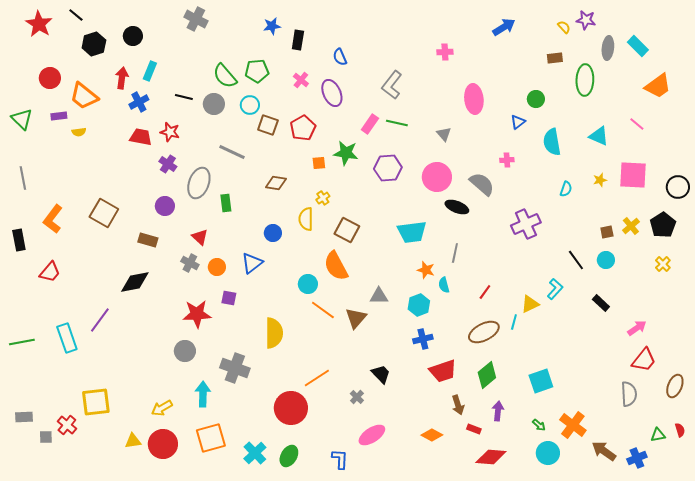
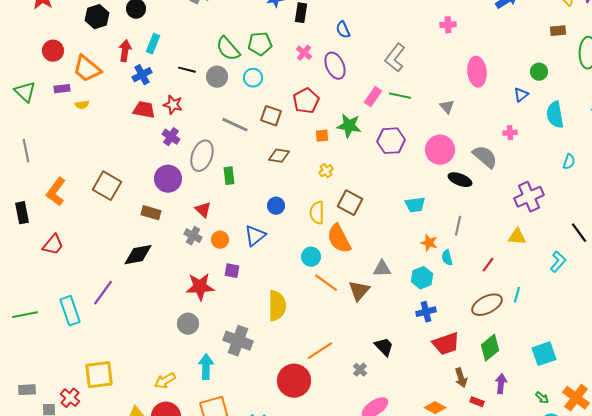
brown square: (268, 125) -> (271, 116), moved
purple circle: (165, 206) -> (168, 179), size x1.4
yellow semicircle: (306, 219) -> (317, 213), moved
cyan trapezoid: (412, 232) -> (415, 205), size x0.7
yellow triangle: (530, 304) -> (517, 237), moved, turned 30

